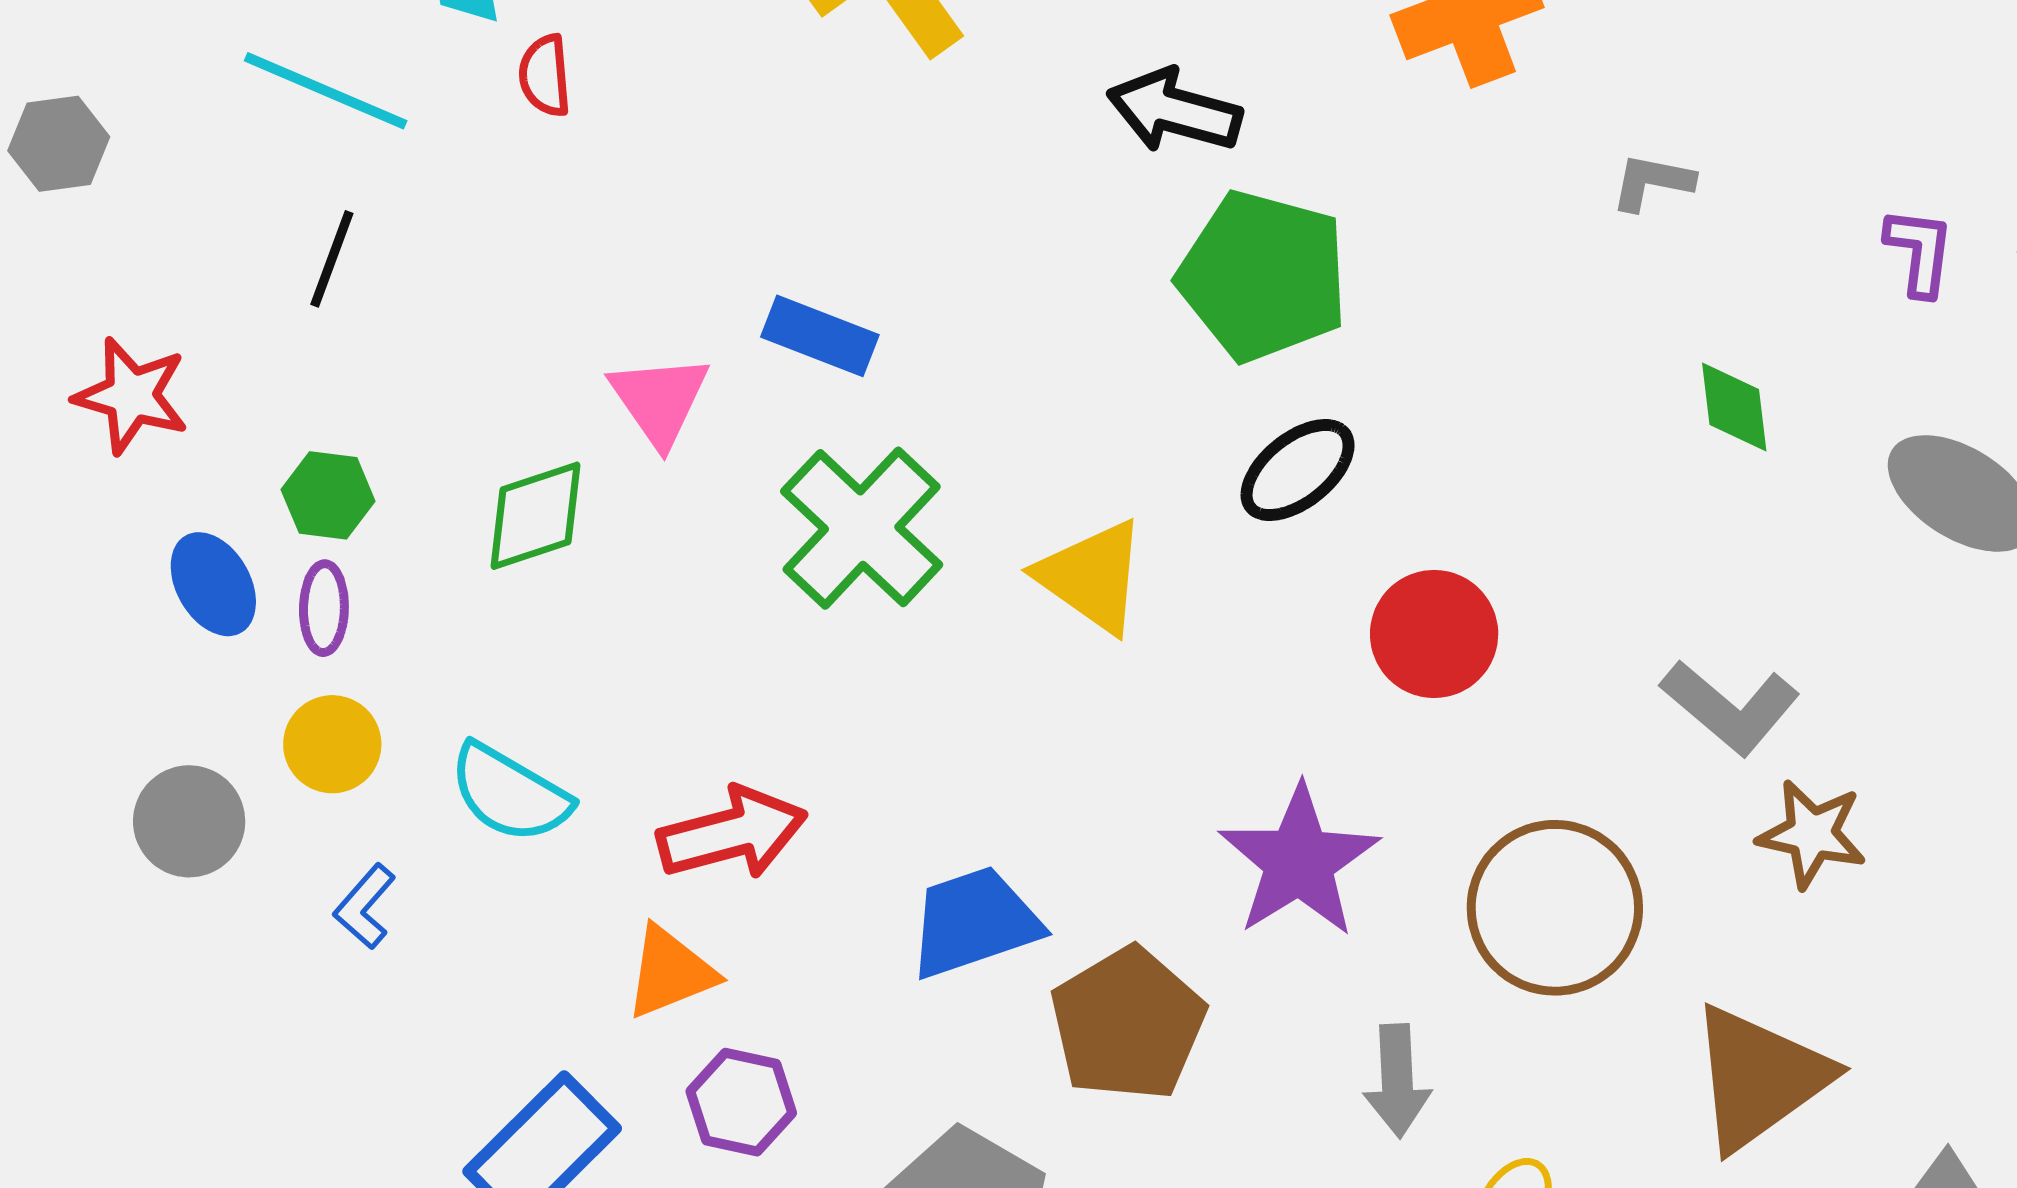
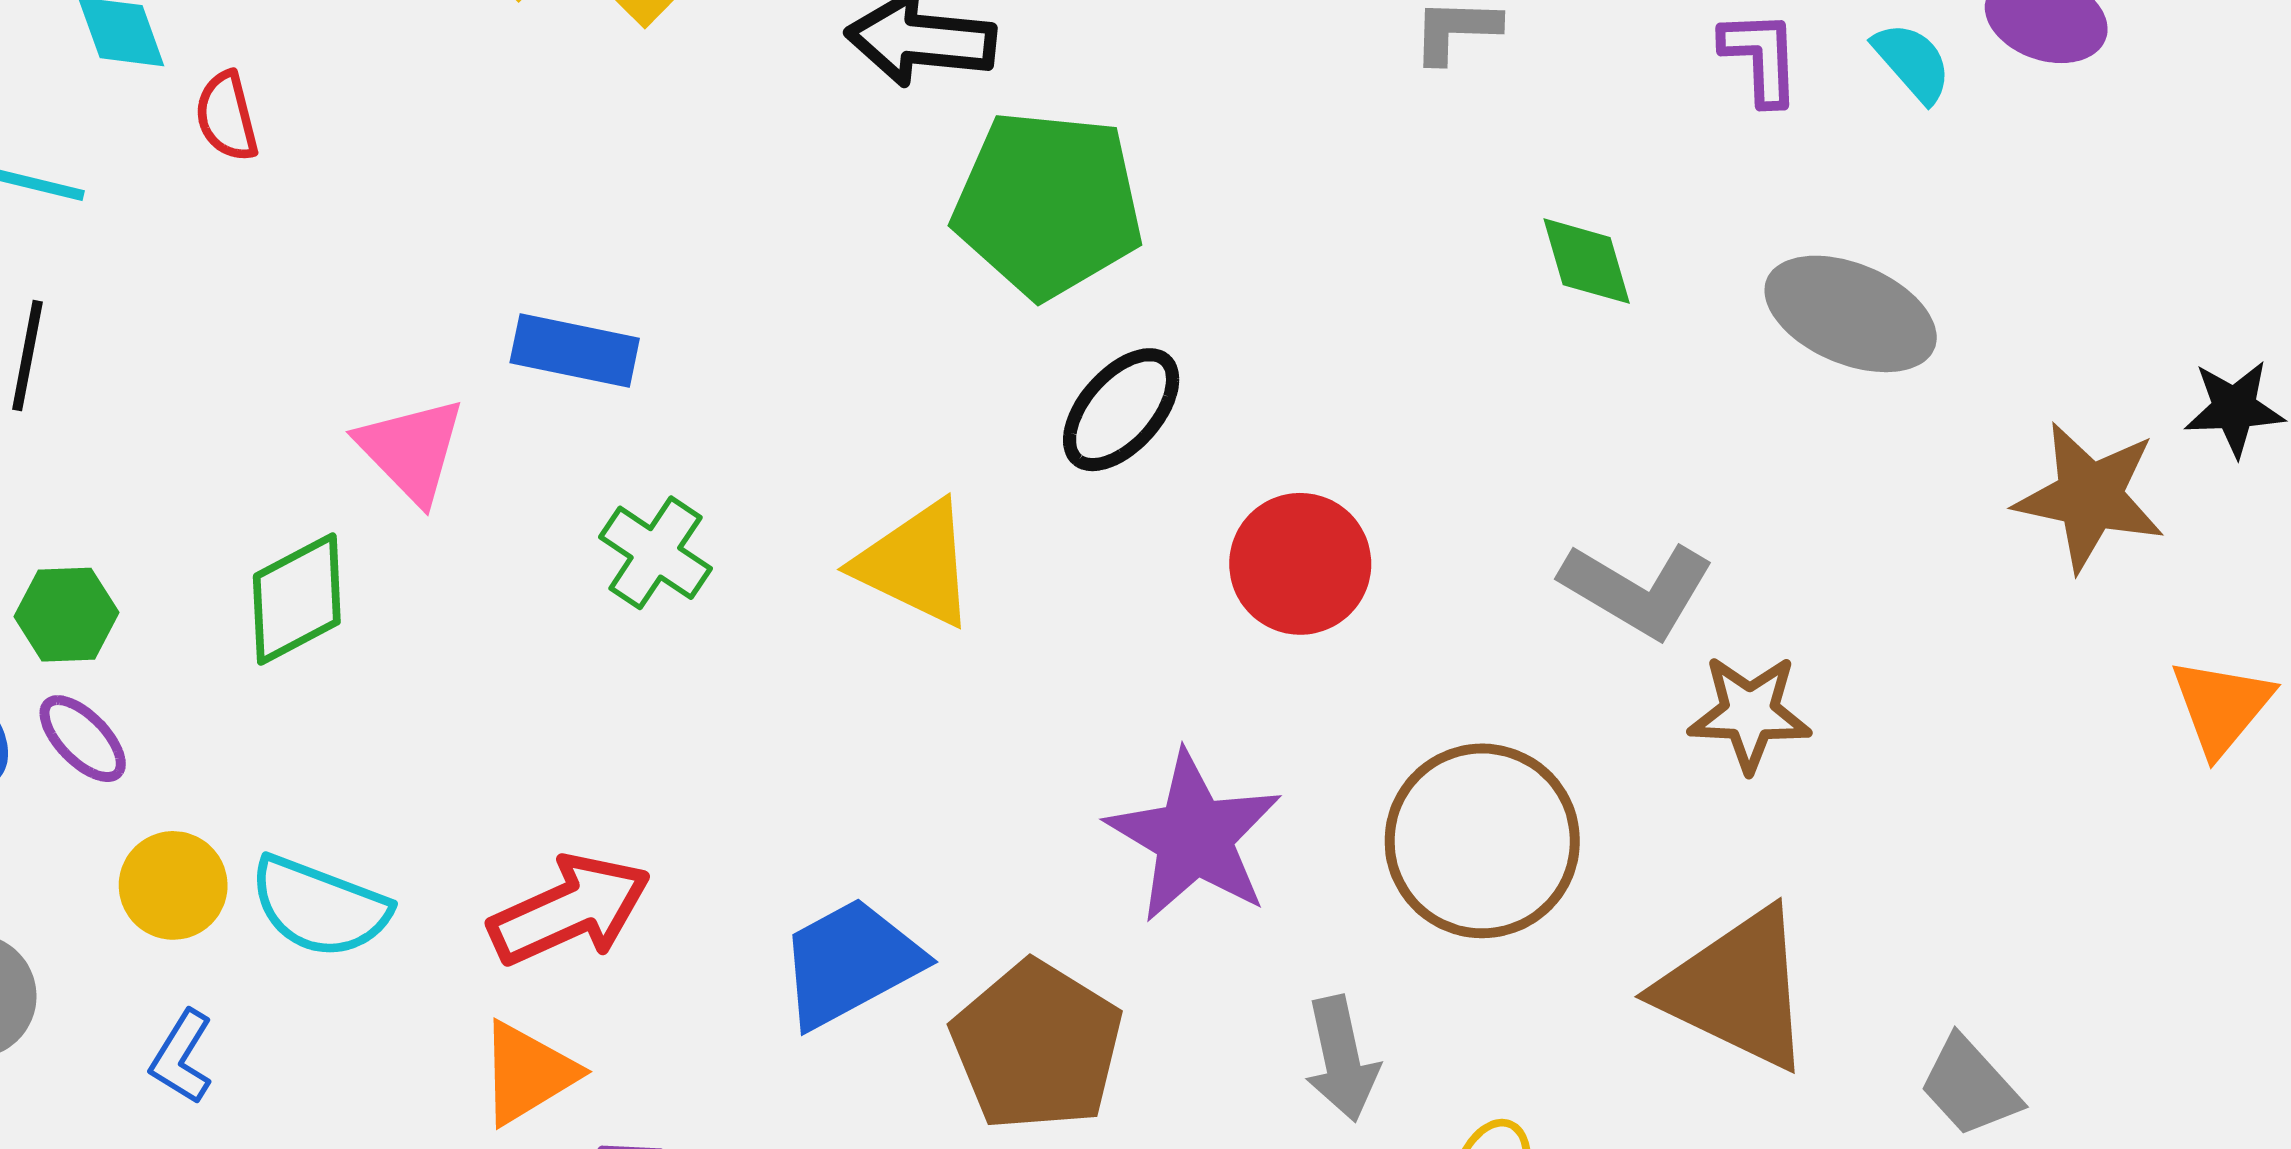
green cross: (862, 528) -> (655, 553), size x0.6
purple ellipse: (324, 608) -> (83, 739), turned -36
yellow circle: (332, 744) -> (173, 885), moved
brown triangle: (1759, 1078) -> (1737, 989), turned -49

